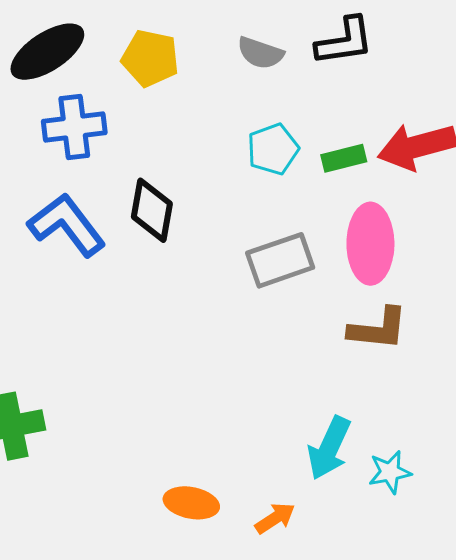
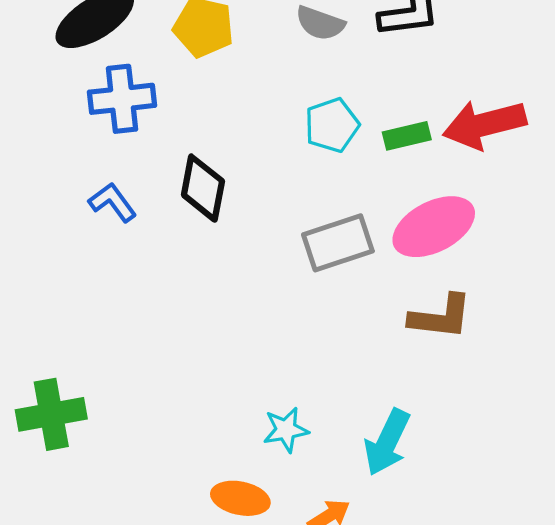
blue L-shape: (67, 225) -> (113, 202), size x0.6
pink ellipse: (370, 244) -> (434, 227), turned 62
cyan star: (390, 472) -> (286, 430), moved

